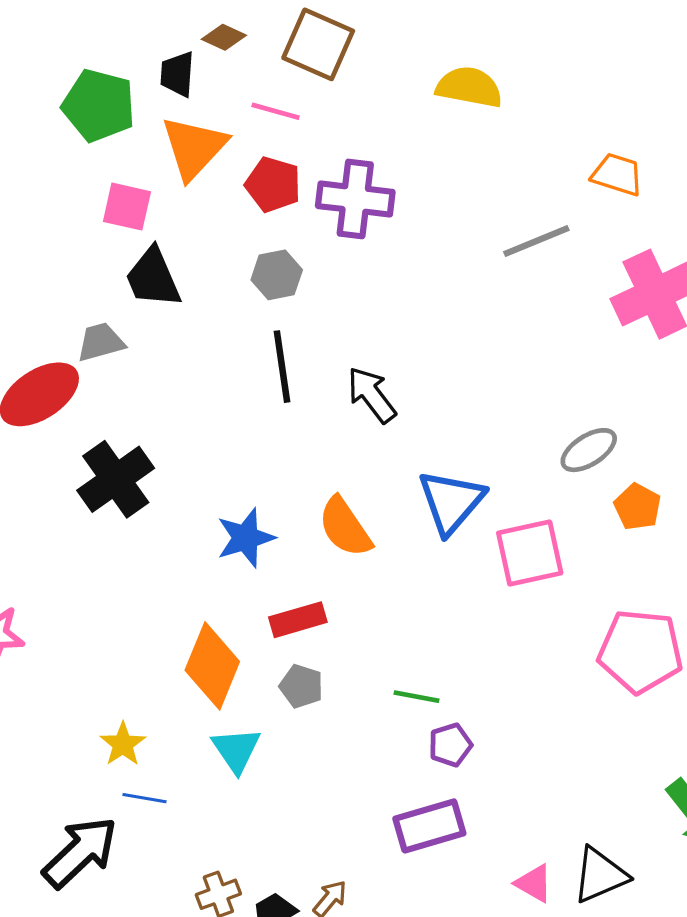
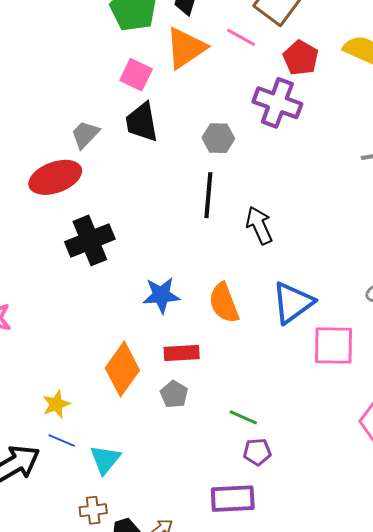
red pentagon: (273, 184) -> (301, 58), moved
gray trapezoid: (101, 342) -> (85, 134), moved, turned -44
cyan triangle: (236, 750) -> (105, 459), moved

